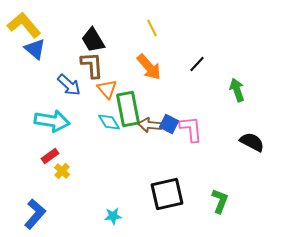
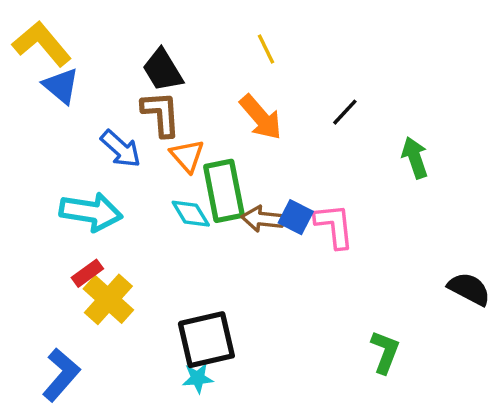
black semicircle: (252, 142) -> (469, 289), moved
yellow cross: (62, 171) -> (108, 299), size x1.8
black square: (167, 194) -> (206, 340), moved

